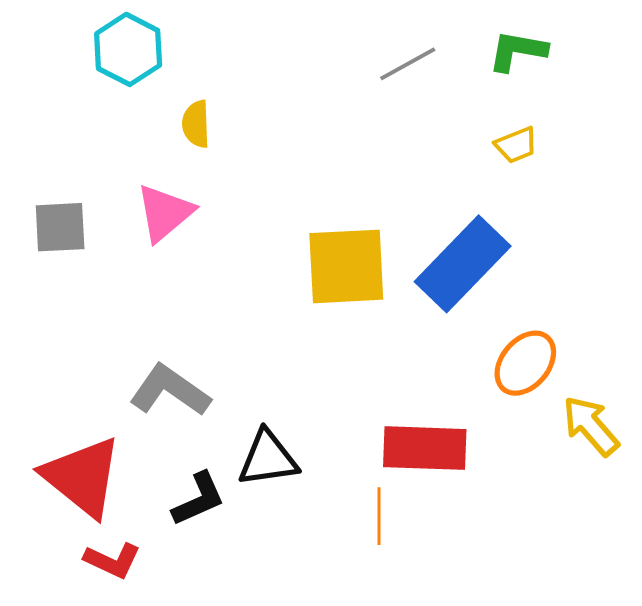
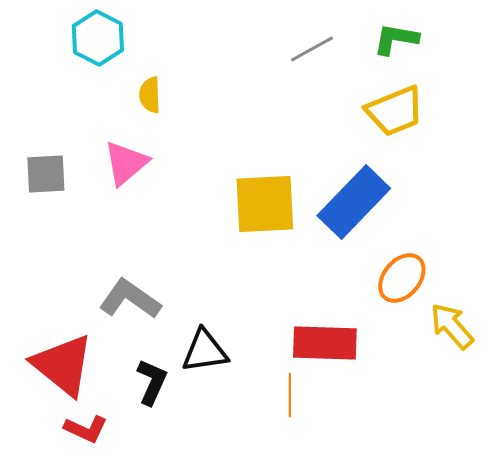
yellow trapezoid: (516, 145) -> (395, 111), size x1.8
black L-shape: (199, 499) -> (152, 382), turned -42

